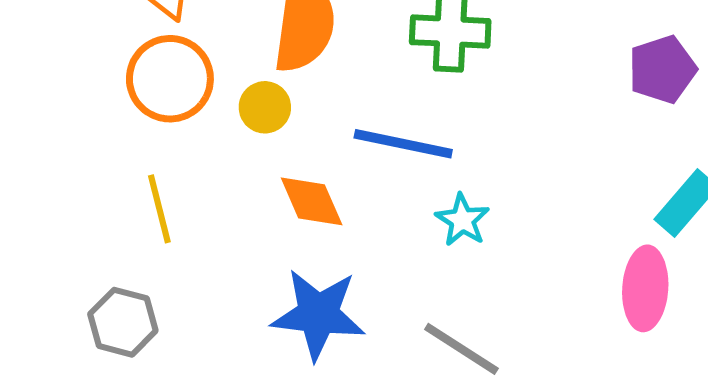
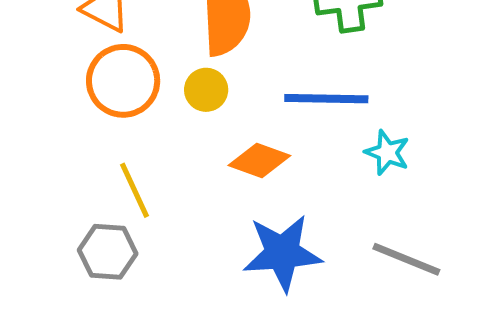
orange diamond: (312, 201) -> (259, 161), turned -36
gray hexagon: (123, 322) -> (108, 252), moved

